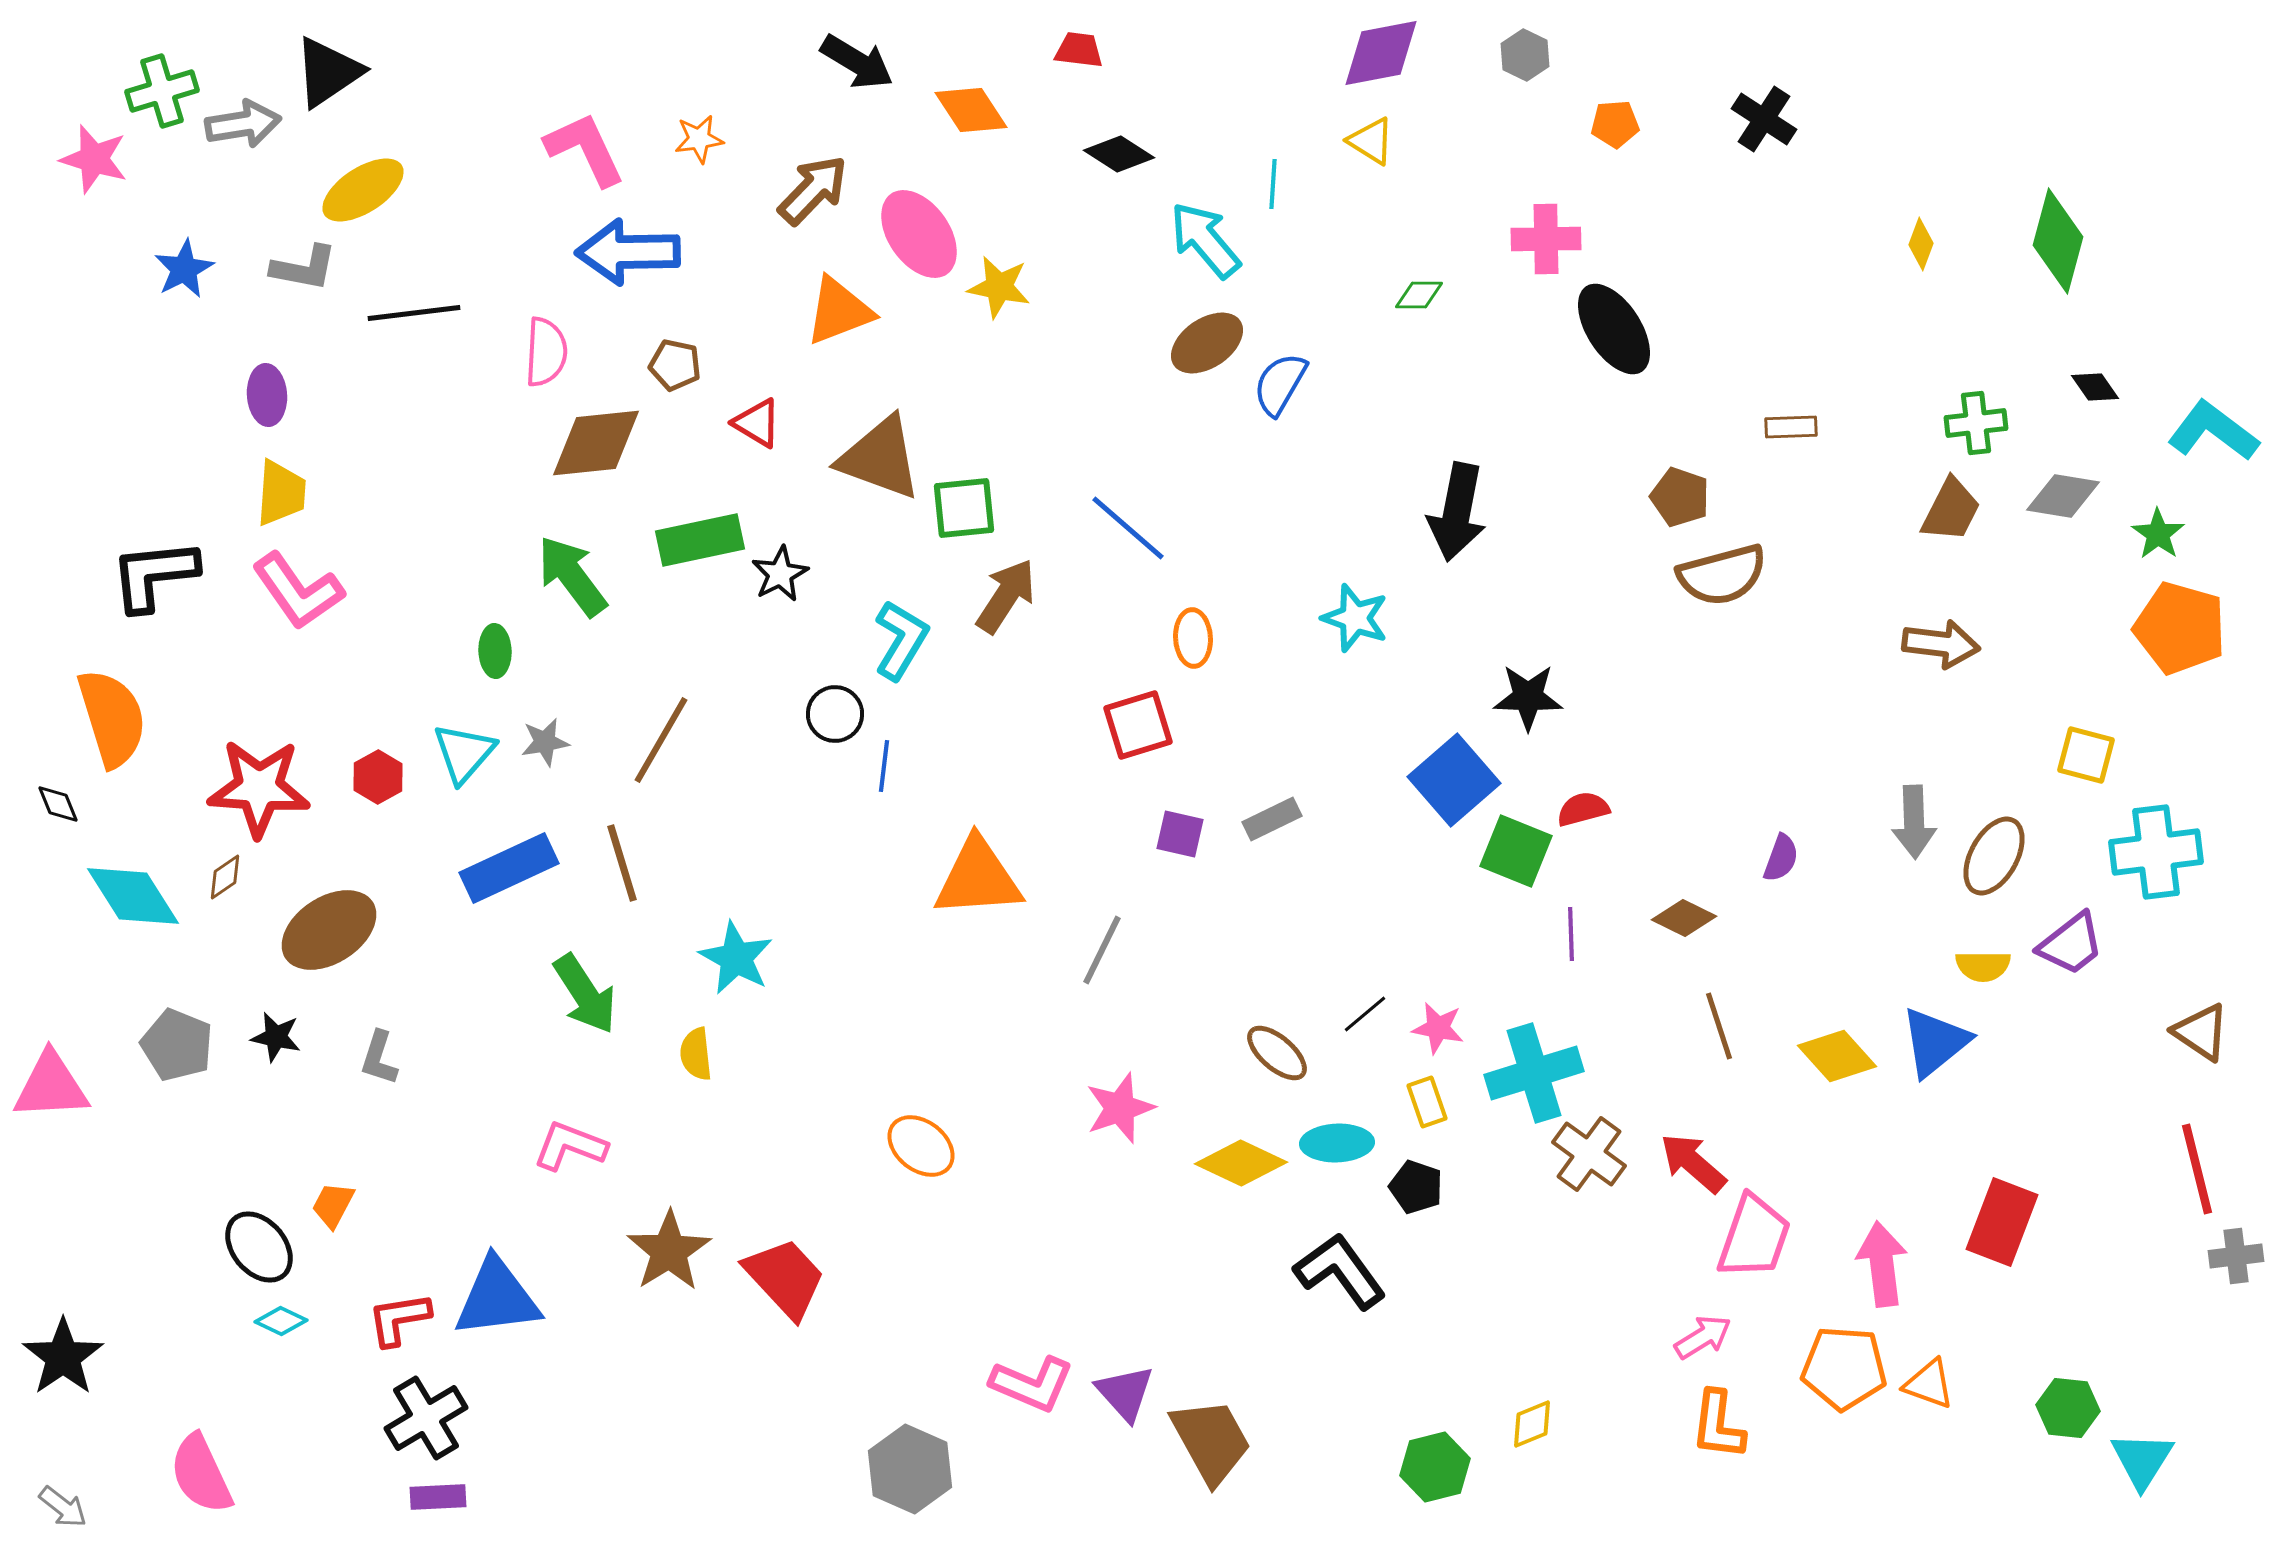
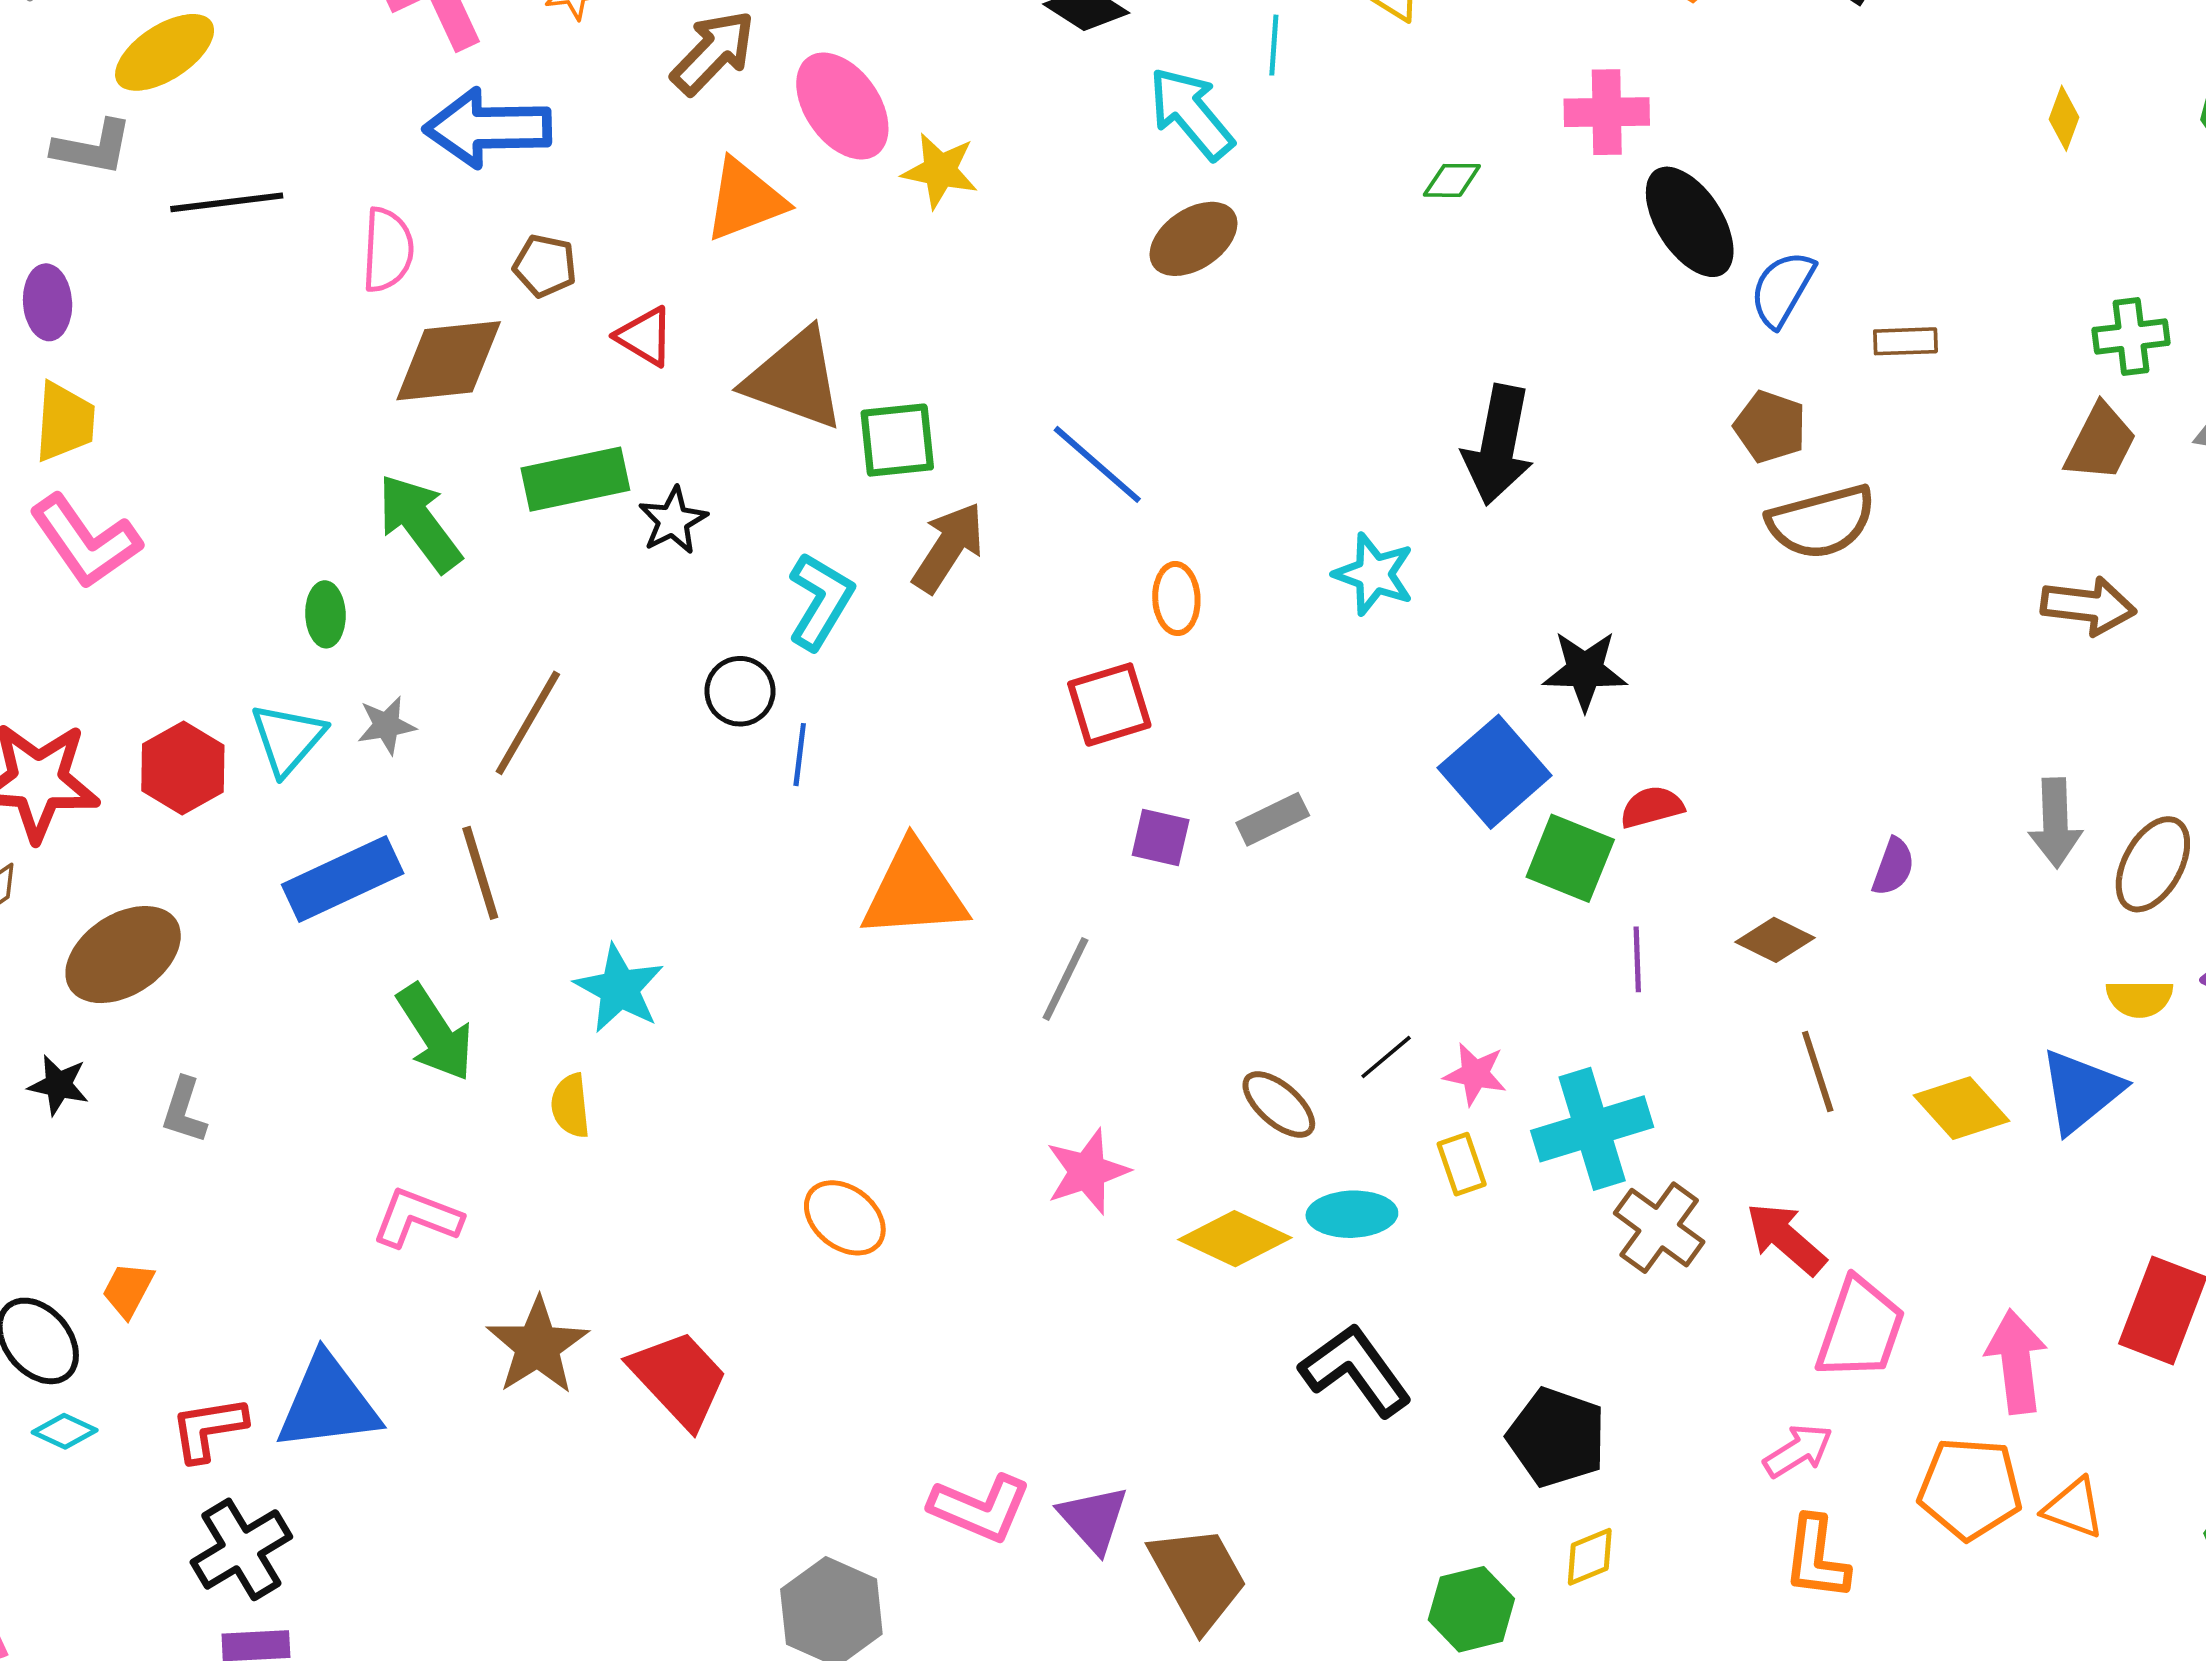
blue semicircle: (1280, 384) -> (1782, 289), moved
red hexagon: (378, 777) -> (183, 768), size x1.4
black pentagon: (1416, 1187) -> (1557, 1437), moved, size x1.5

